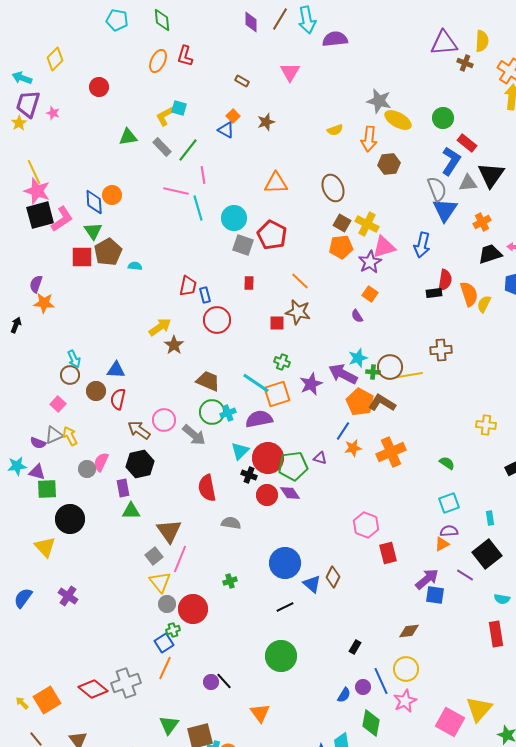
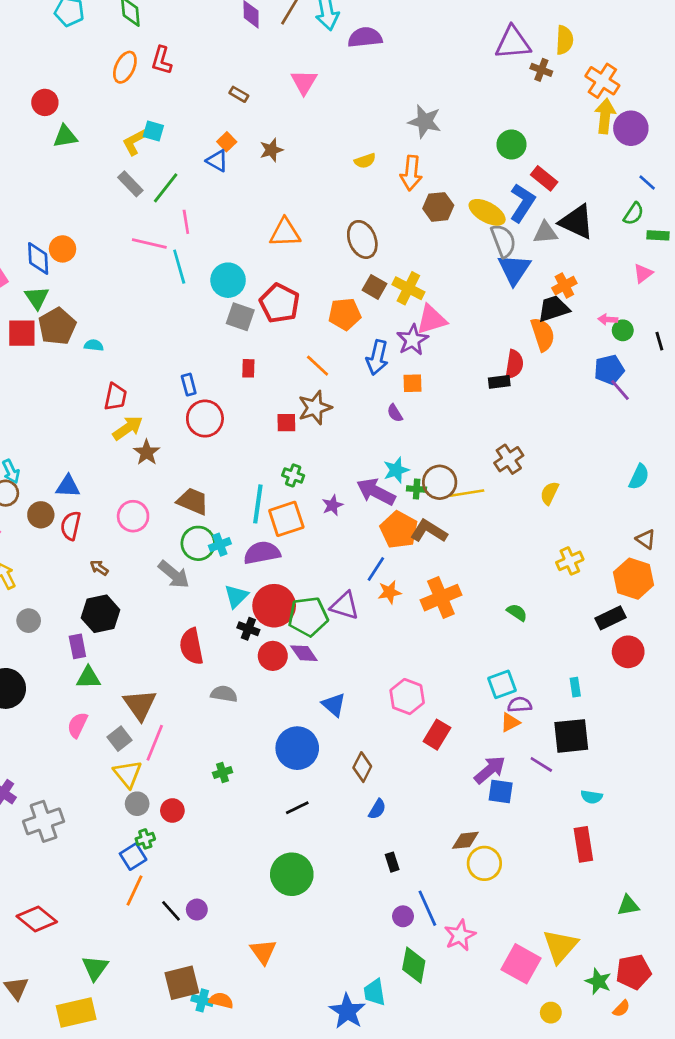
yellow ellipse: (398, 120) -> (487, 212), moved
green triangle: (128, 137) -> (65, 136), moved
black triangle: (491, 175) -> (577, 222), turned -40
blue arrow: (422, 245) -> (377, 357), moved
orange pentagon: (341, 247) -> (345, 314), moved
black trapezoid: (490, 254) -> (554, 309), moved
red trapezoid: (188, 286) -> (115, 397), moved
orange square: (370, 294) -> (412, 383), turned -35
orange semicircle: (469, 294) -> (543, 334), moved
yellow semicircle: (484, 304) -> (549, 493), moved
brown star: (298, 312) -> (315, 408), turned -30
brown cross: (441, 350) -> (509, 459), turned -30
cyan line: (256, 383) -> (258, 504), turned 64
purple star: (311, 384) -> (332, 505), size x0.7
pink circle: (164, 420) -> (133, 516), moved
yellow cross: (486, 425) -> (570, 561), turned -30
brown arrow: (139, 430) -> (99, 568), size x0.6
purple triangle: (320, 458) -> (345, 606), size x1.6
pink semicircle: (101, 462) -> (77, 725), moved
cyan square: (449, 503) -> (502, 684), moved
red rectangle: (388, 553) -> (437, 735), turned 45
black square: (487, 554) -> (571, 736), turned 32
blue triangle: (312, 584) -> (334, 705), moved
red circle: (193, 609) -> (172, 811), size x0.6
black rectangle: (355, 647) -> (392, 862), turned -48
yellow circle: (406, 669) -> (484, 863), moved
black line: (224, 681) -> (171, 911), moved
gray cross: (126, 683) -> (44, 821), moved
blue semicircle: (344, 695) -> (377, 809), moved
green triangle: (169, 725) -> (95, 968), moved

